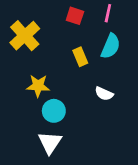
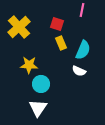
red square: (75, 16) -> (57, 24), moved
cyan semicircle: (111, 46) -> (83, 50), moved

